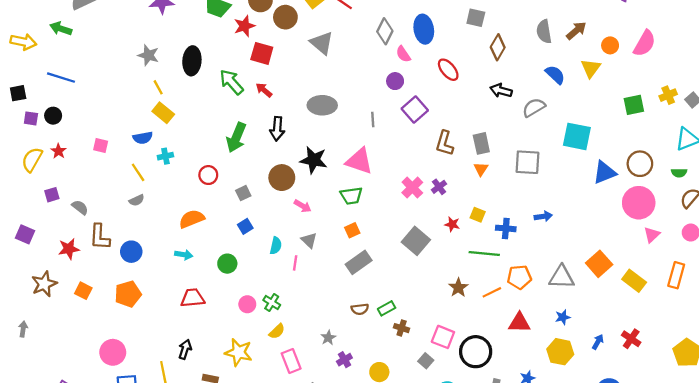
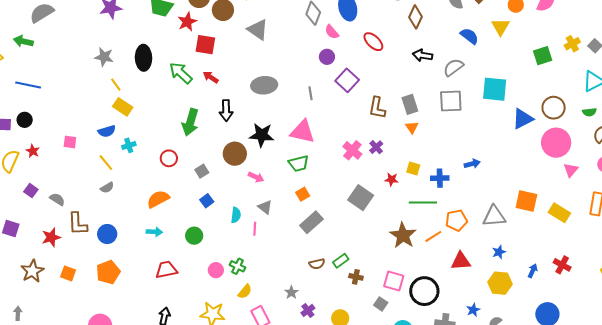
gray square: (527, 162) -> (451, 101), moved
purple square: (52, 195) -> (31, 191), turned -32
orange square: (599, 264) -> (526, 201), turned -30
brown star: (458, 288) -> (403, 235), size x1.5

